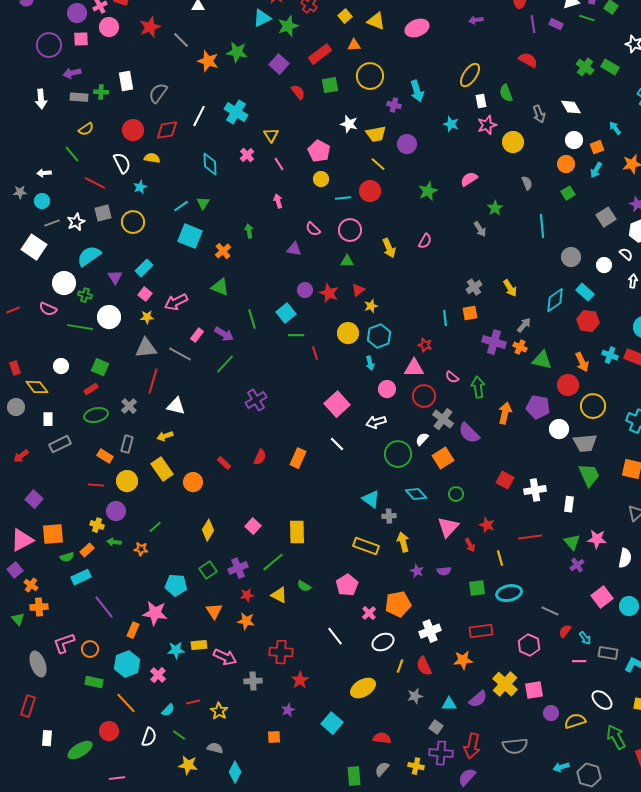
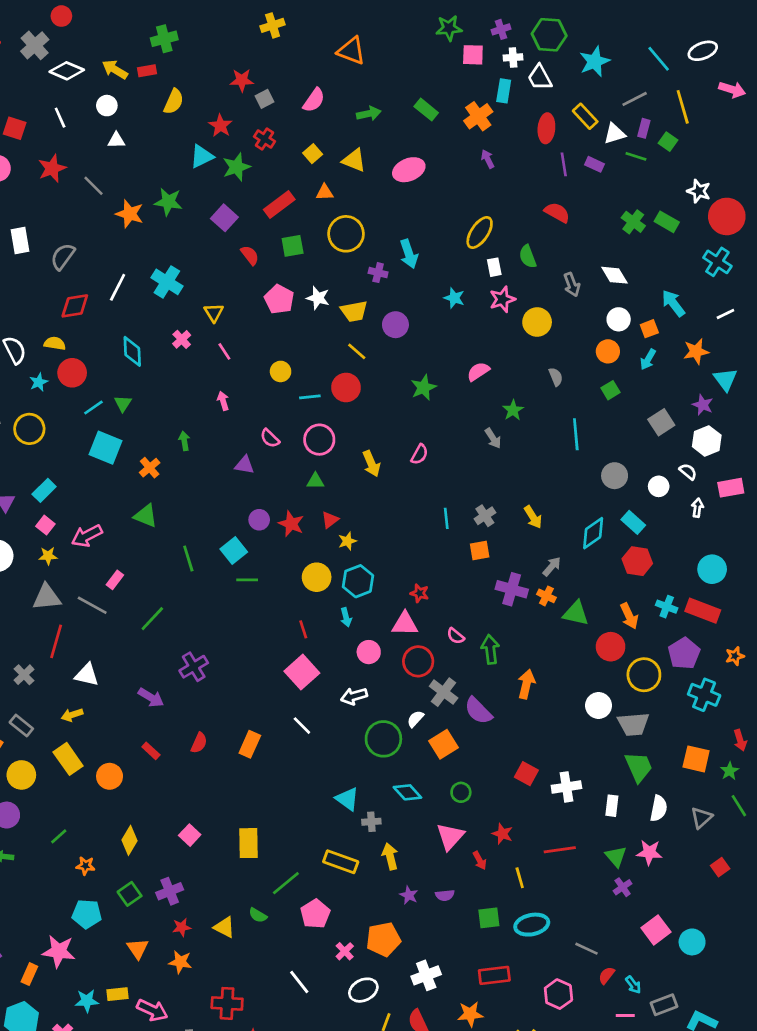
purple arrow: (476, 20) -> (488, 159), turned 72
cyan arrow: (615, 128) -> (673, 303), size x1.5
red circle: (133, 130) -> (72, 373), moved
pink pentagon: (319, 151) -> (279, 299), moved
cyan line: (445, 318) -> (446, 518), moved
purple arrow: (224, 334) -> (151, 697), moved
red line: (315, 353) -> (303, 629), moved
purple pentagon: (538, 407) -> (684, 653), moved, turned 30
gray rectangle: (127, 444) -> (21, 726), turned -66
orange star: (141, 549) -> (85, 866), moved
white semicircle: (625, 558) -> (659, 808), moved
green line: (273, 562) -> (286, 883), moved
gray rectangle: (608, 653) -> (664, 1005), turned -30

